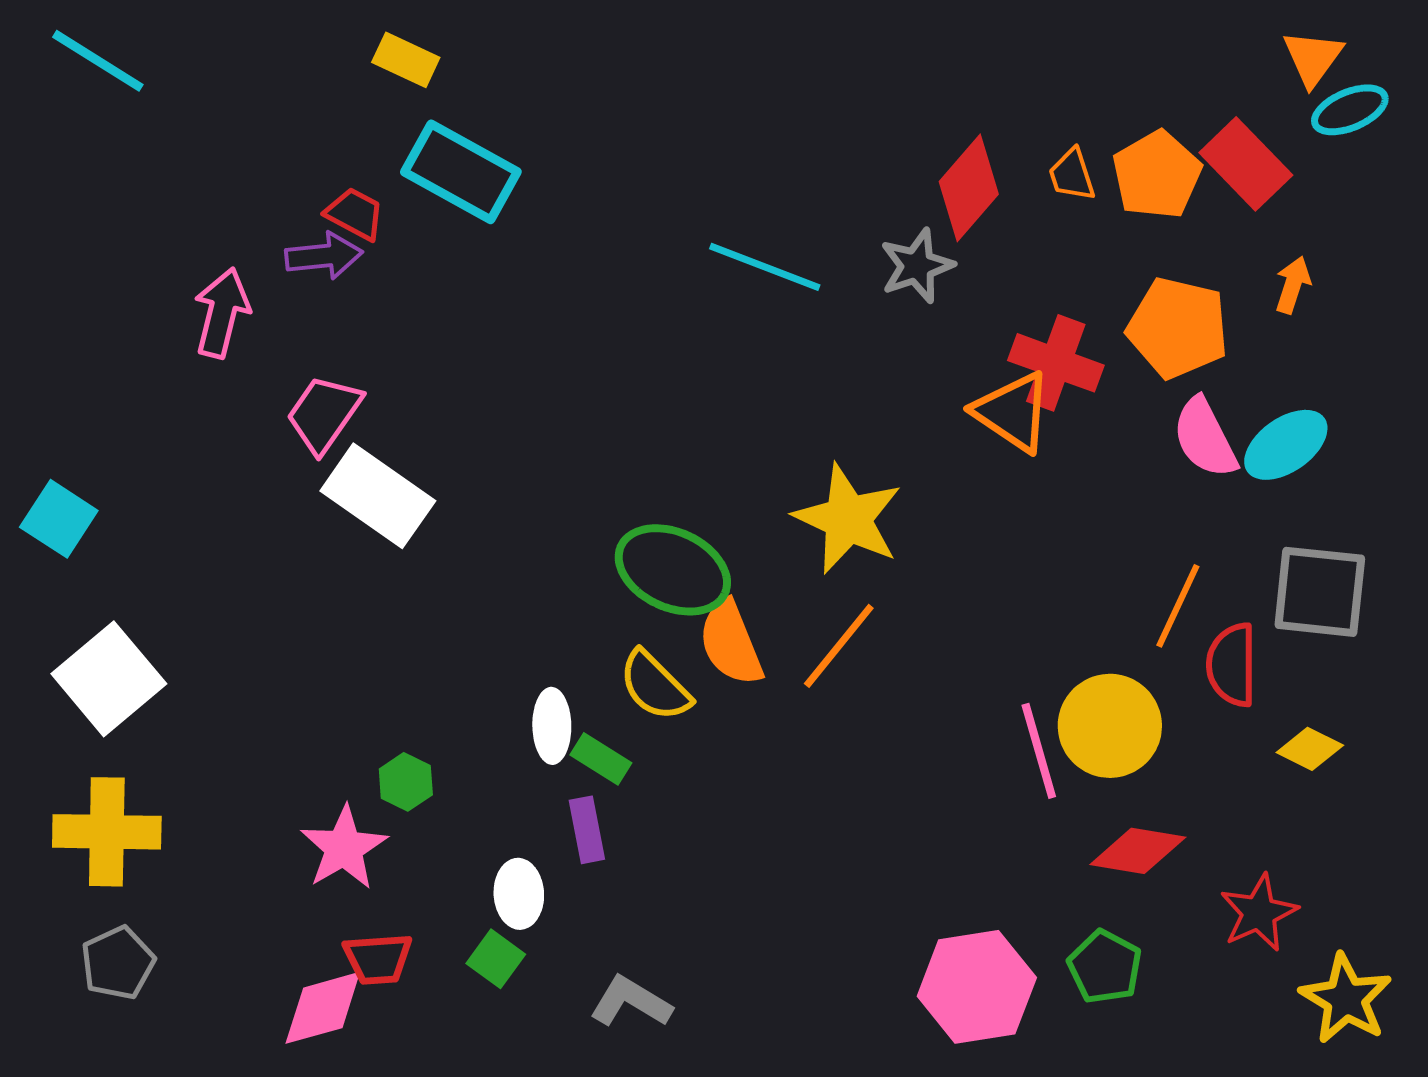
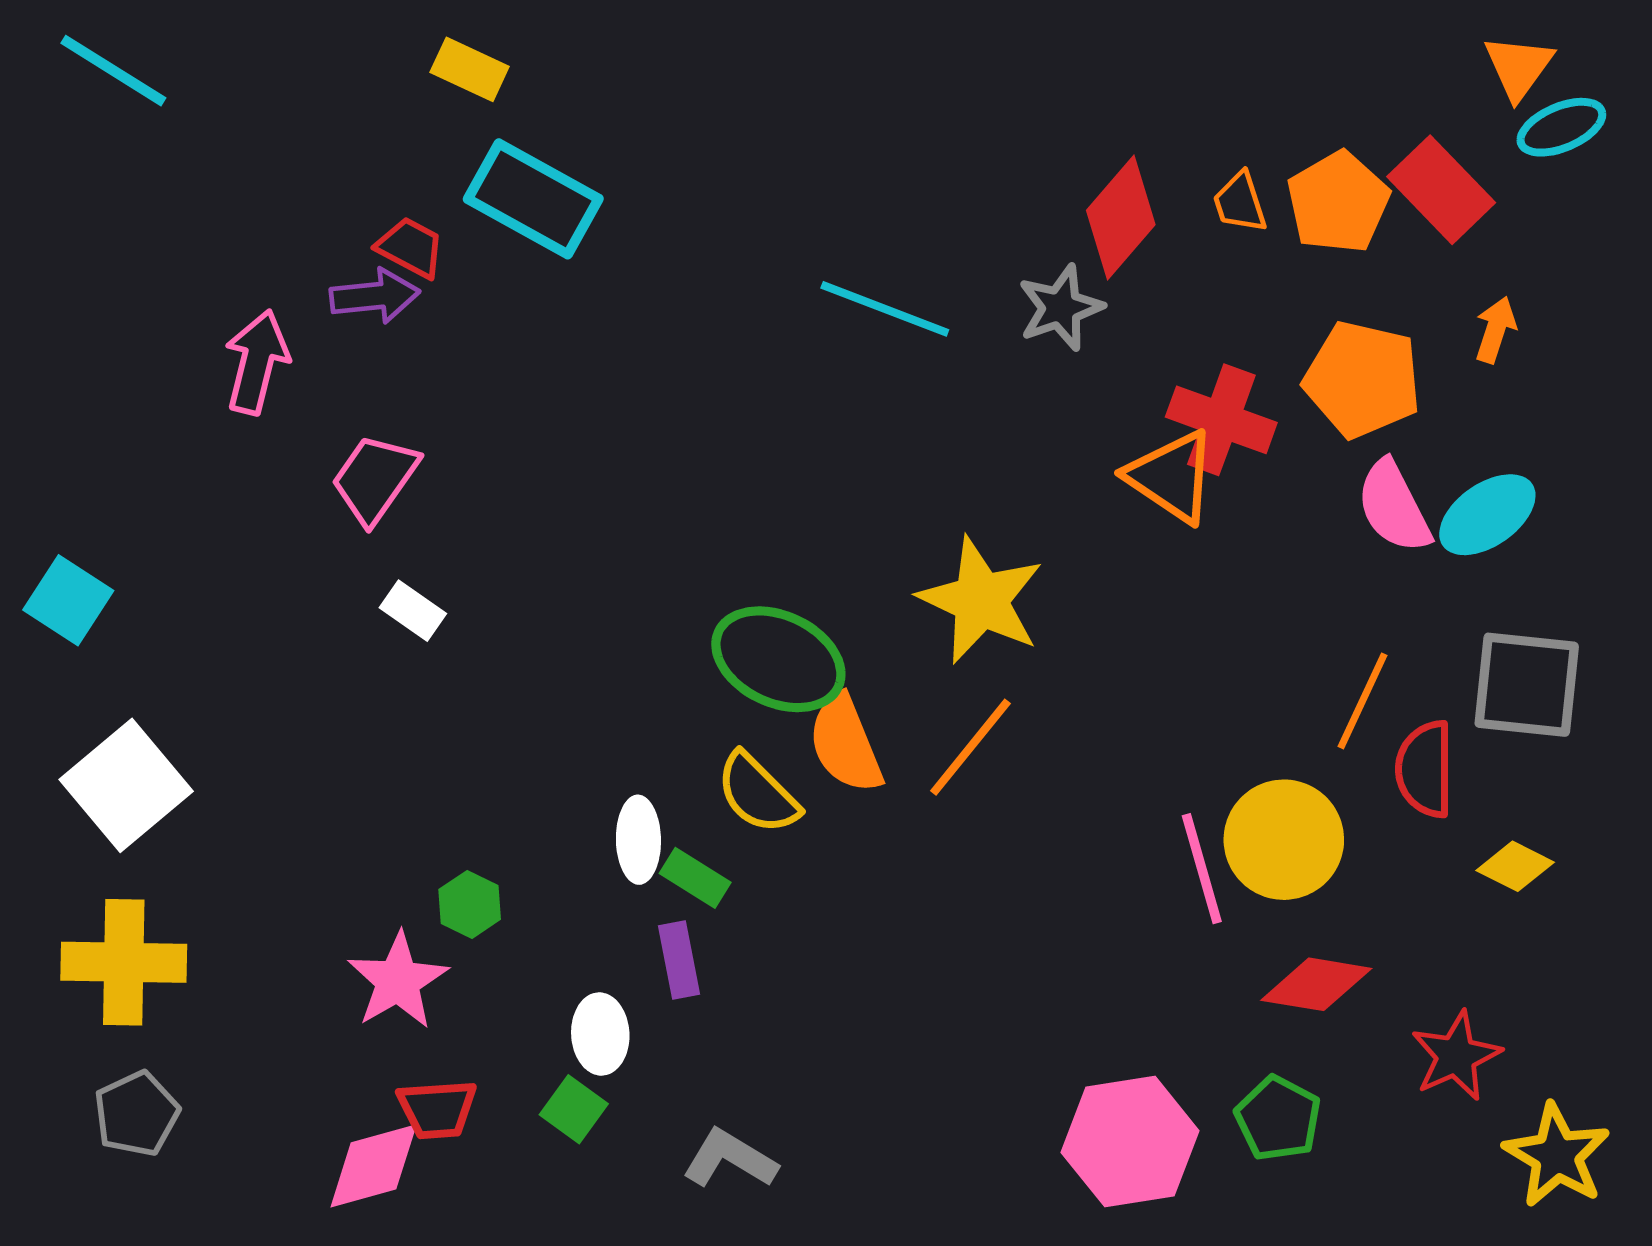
white rectangle: (378, 496) -> (413, 611), moved, size x0.5

